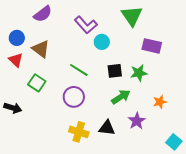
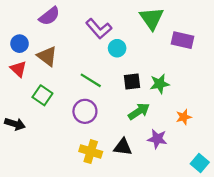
purple rectangle: (152, 46) -> (183, 40), moved
purple star: (137, 121) -> (157, 139), turned -30

